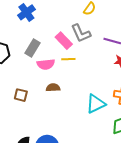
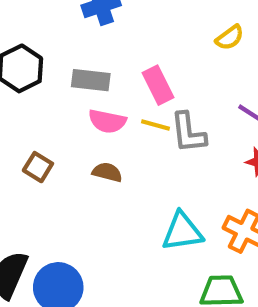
gray L-shape: (81, 33) -> (188, 133), moved
gray rectangle: (32, 48) -> (91, 80), turned 48

